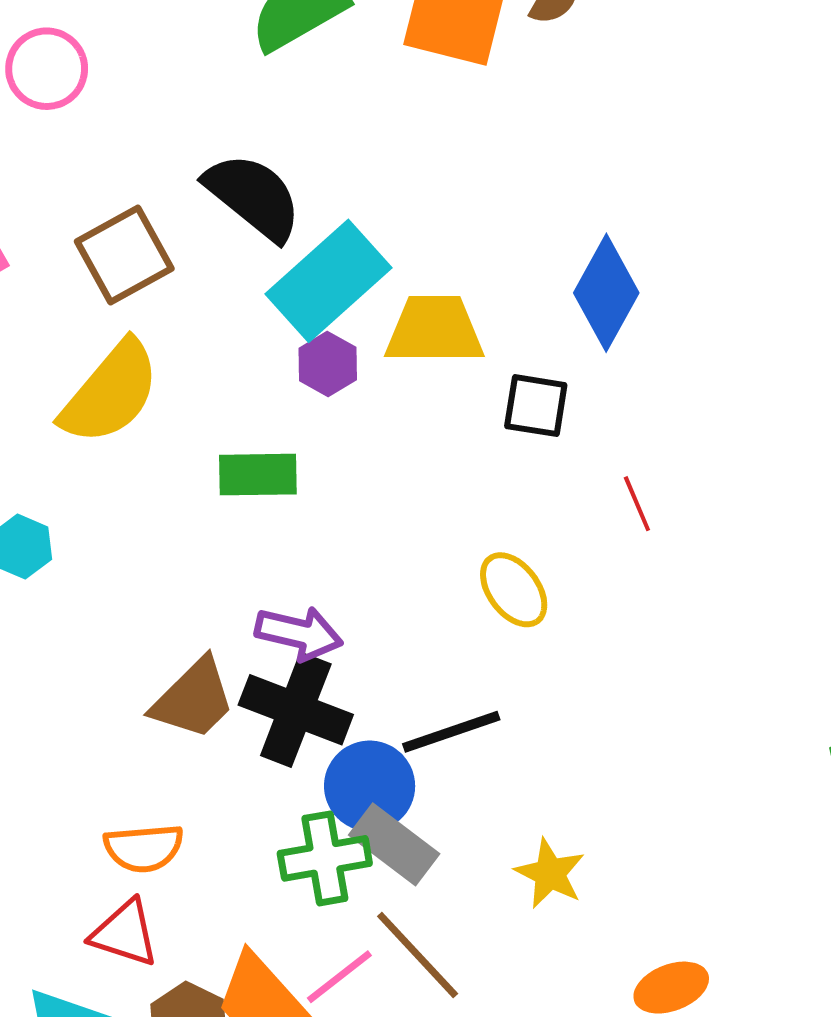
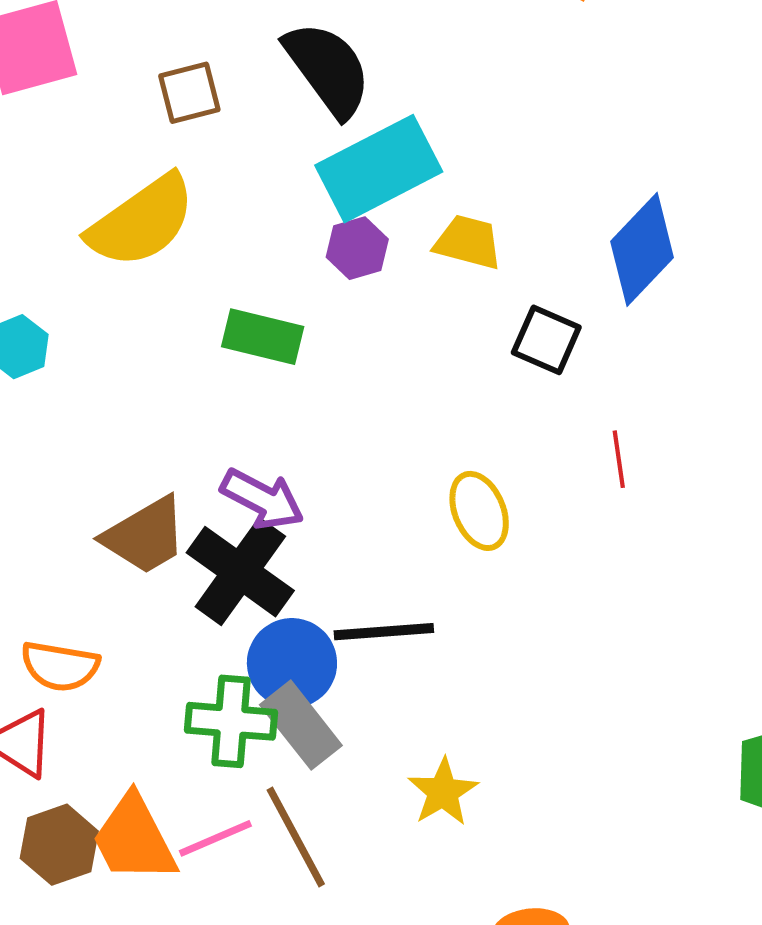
brown square: (124, 255) -> (189, 93), size x0.7
yellow trapezoid: (434, 330) -> (468, 242), size x0.7

